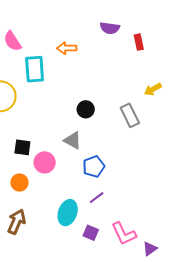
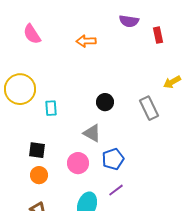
cyan rectangle: (35, 69) -> (51, 108), moved, size x0.6
black square: (22, 147) -> (37, 150), moved
pink circle: (45, 162) -> (78, 163), moved

